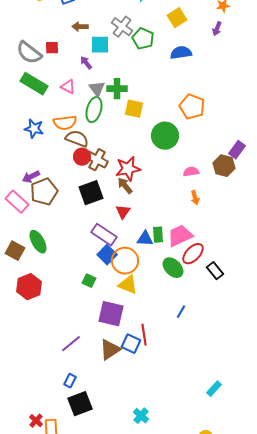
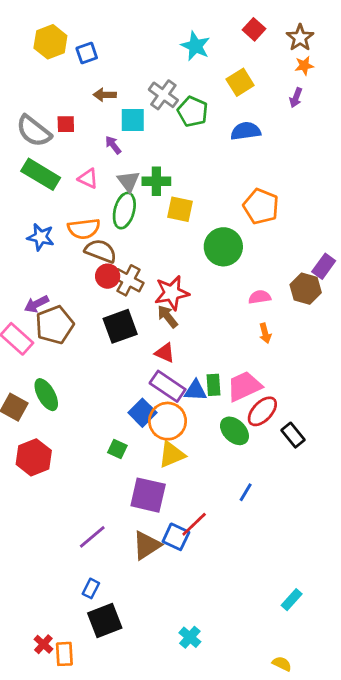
red triangle: (123, 212) -> (165, 353), turned -42
purple rectangle: (104, 235) -> (168, 386), moved
yellow triangle: (128, 285) -> (172, 455), turned -45
red line: (144, 335) -> (194, 524), turned 55

